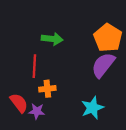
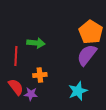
green arrow: (52, 39) -> (36, 43), moved
red line: (34, 66) -> (16, 56), moved

